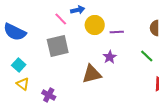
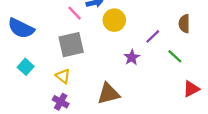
purple line: (117, 32) -> (153, 36), moved, turned -40
brown triangle: (92, 74) -> (108, 94), moved
yellow triangle: (23, 84) -> (63, 76), moved

